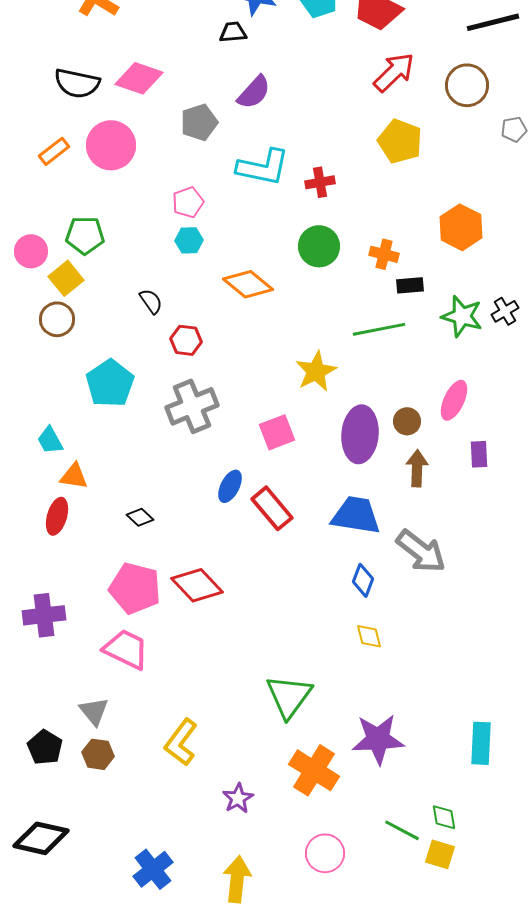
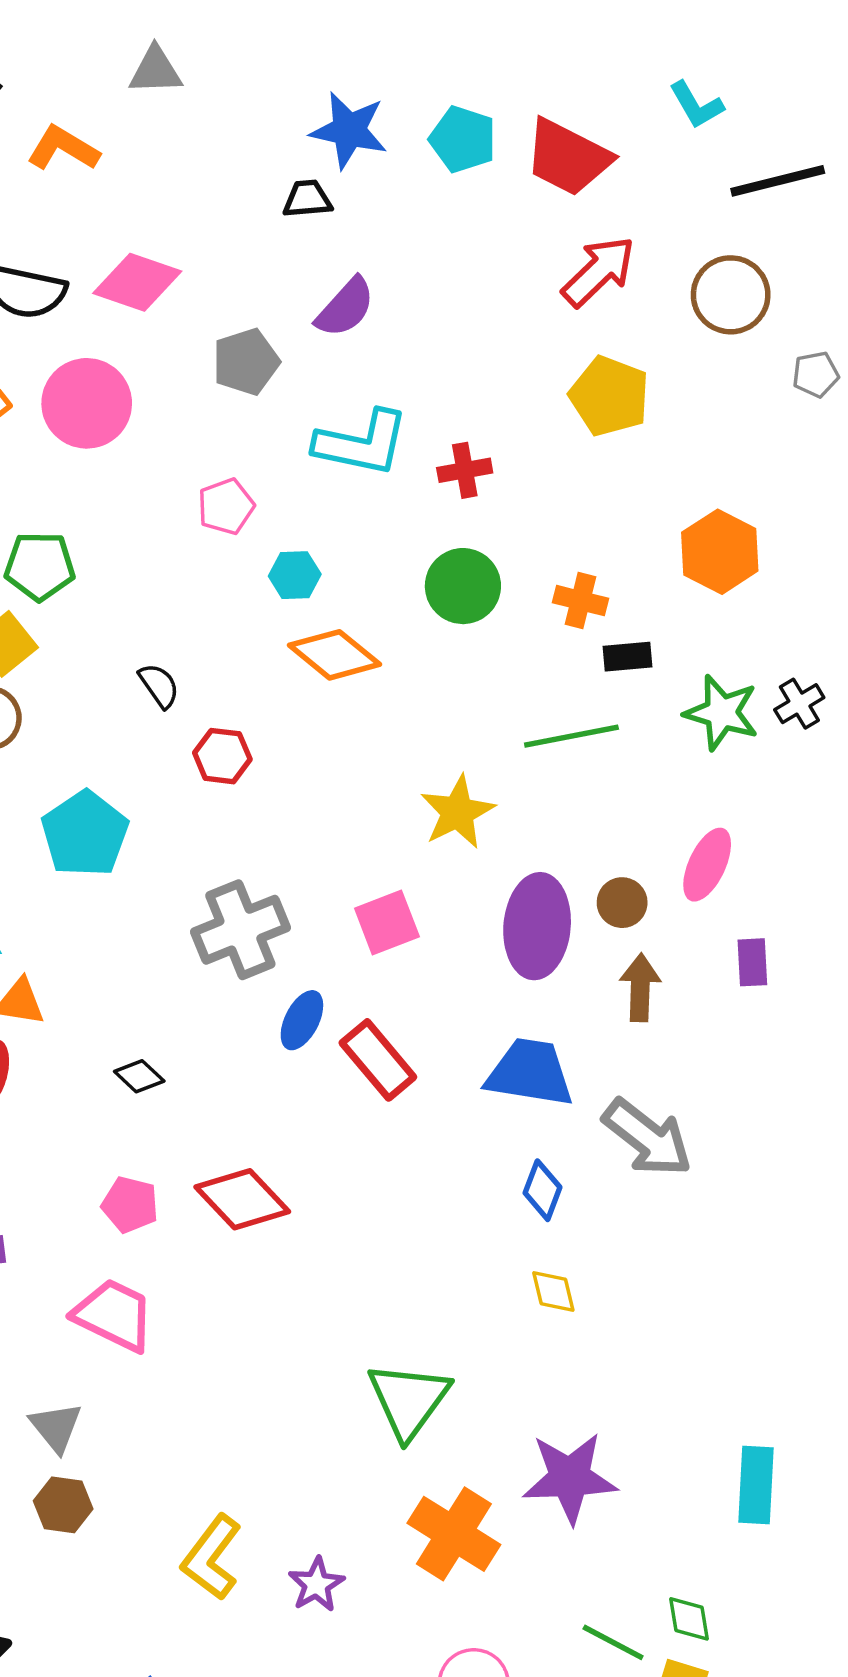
cyan hexagon: (189, 240) -> (295, 575), moved
gray cross: (192, 406) -> (240, 930), moved
pink pentagon: (135, 588) -> (130, 1205), size x0.6
yellow L-shape: (181, 742) -> (212, 1557), moved

